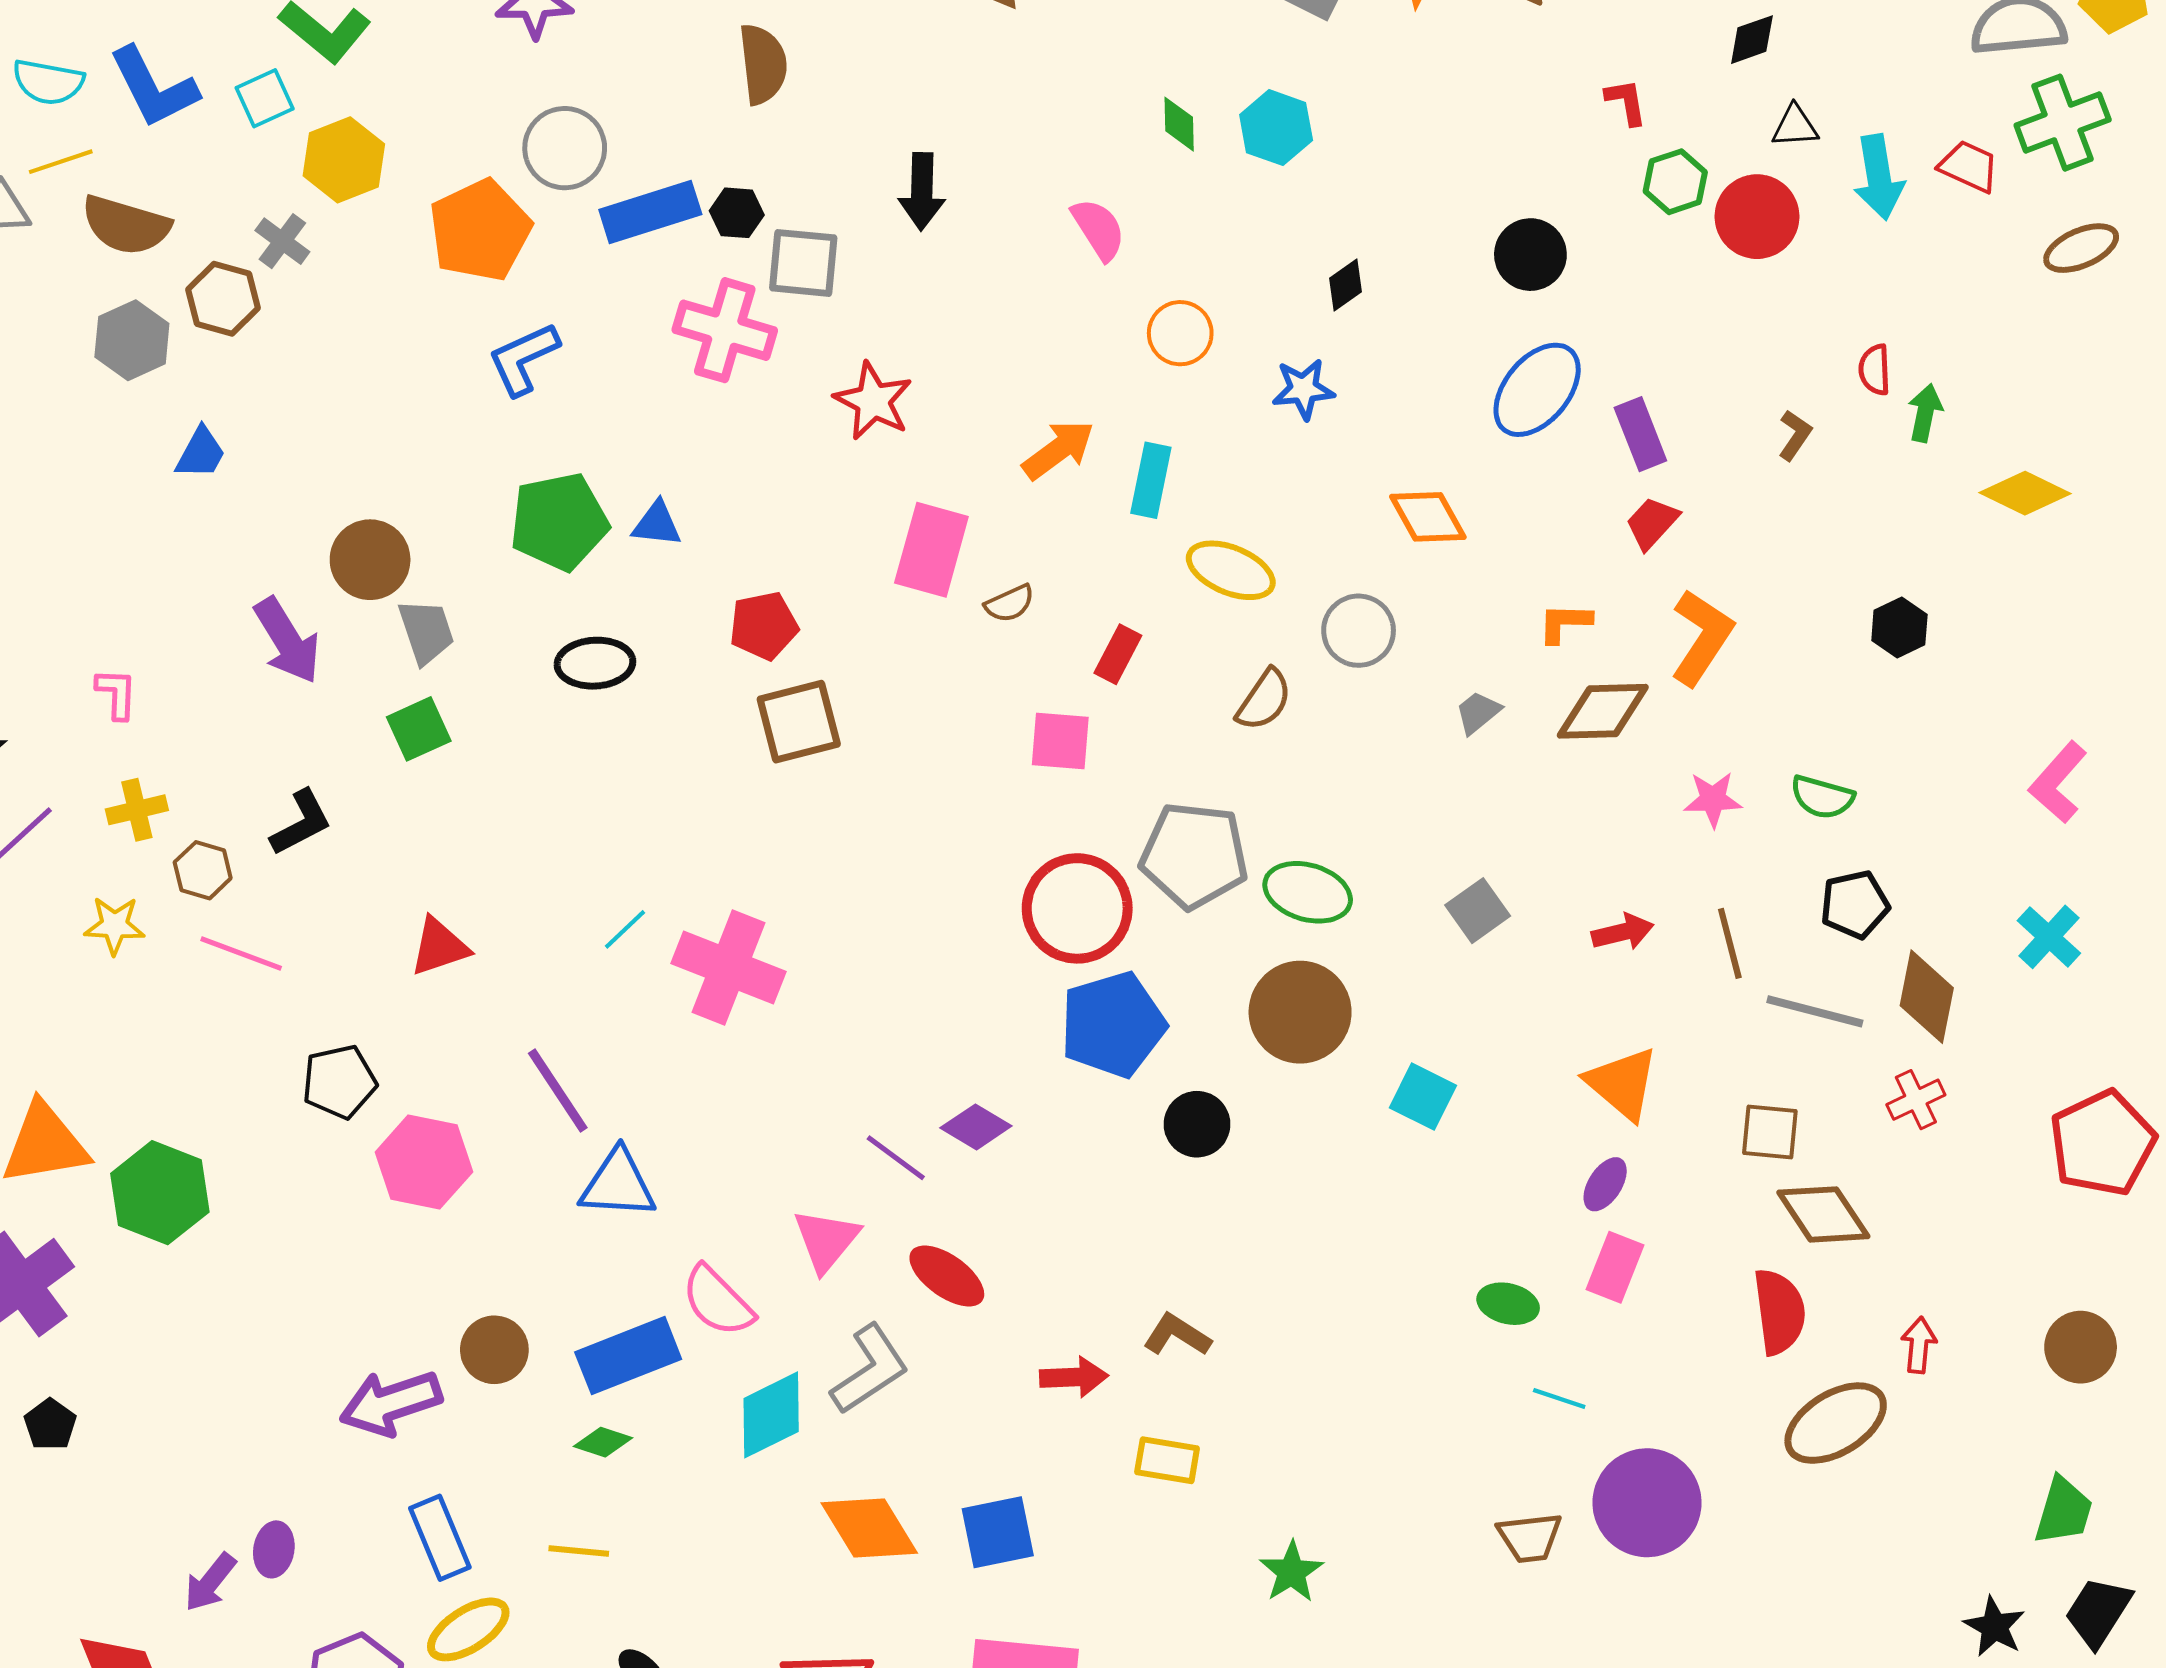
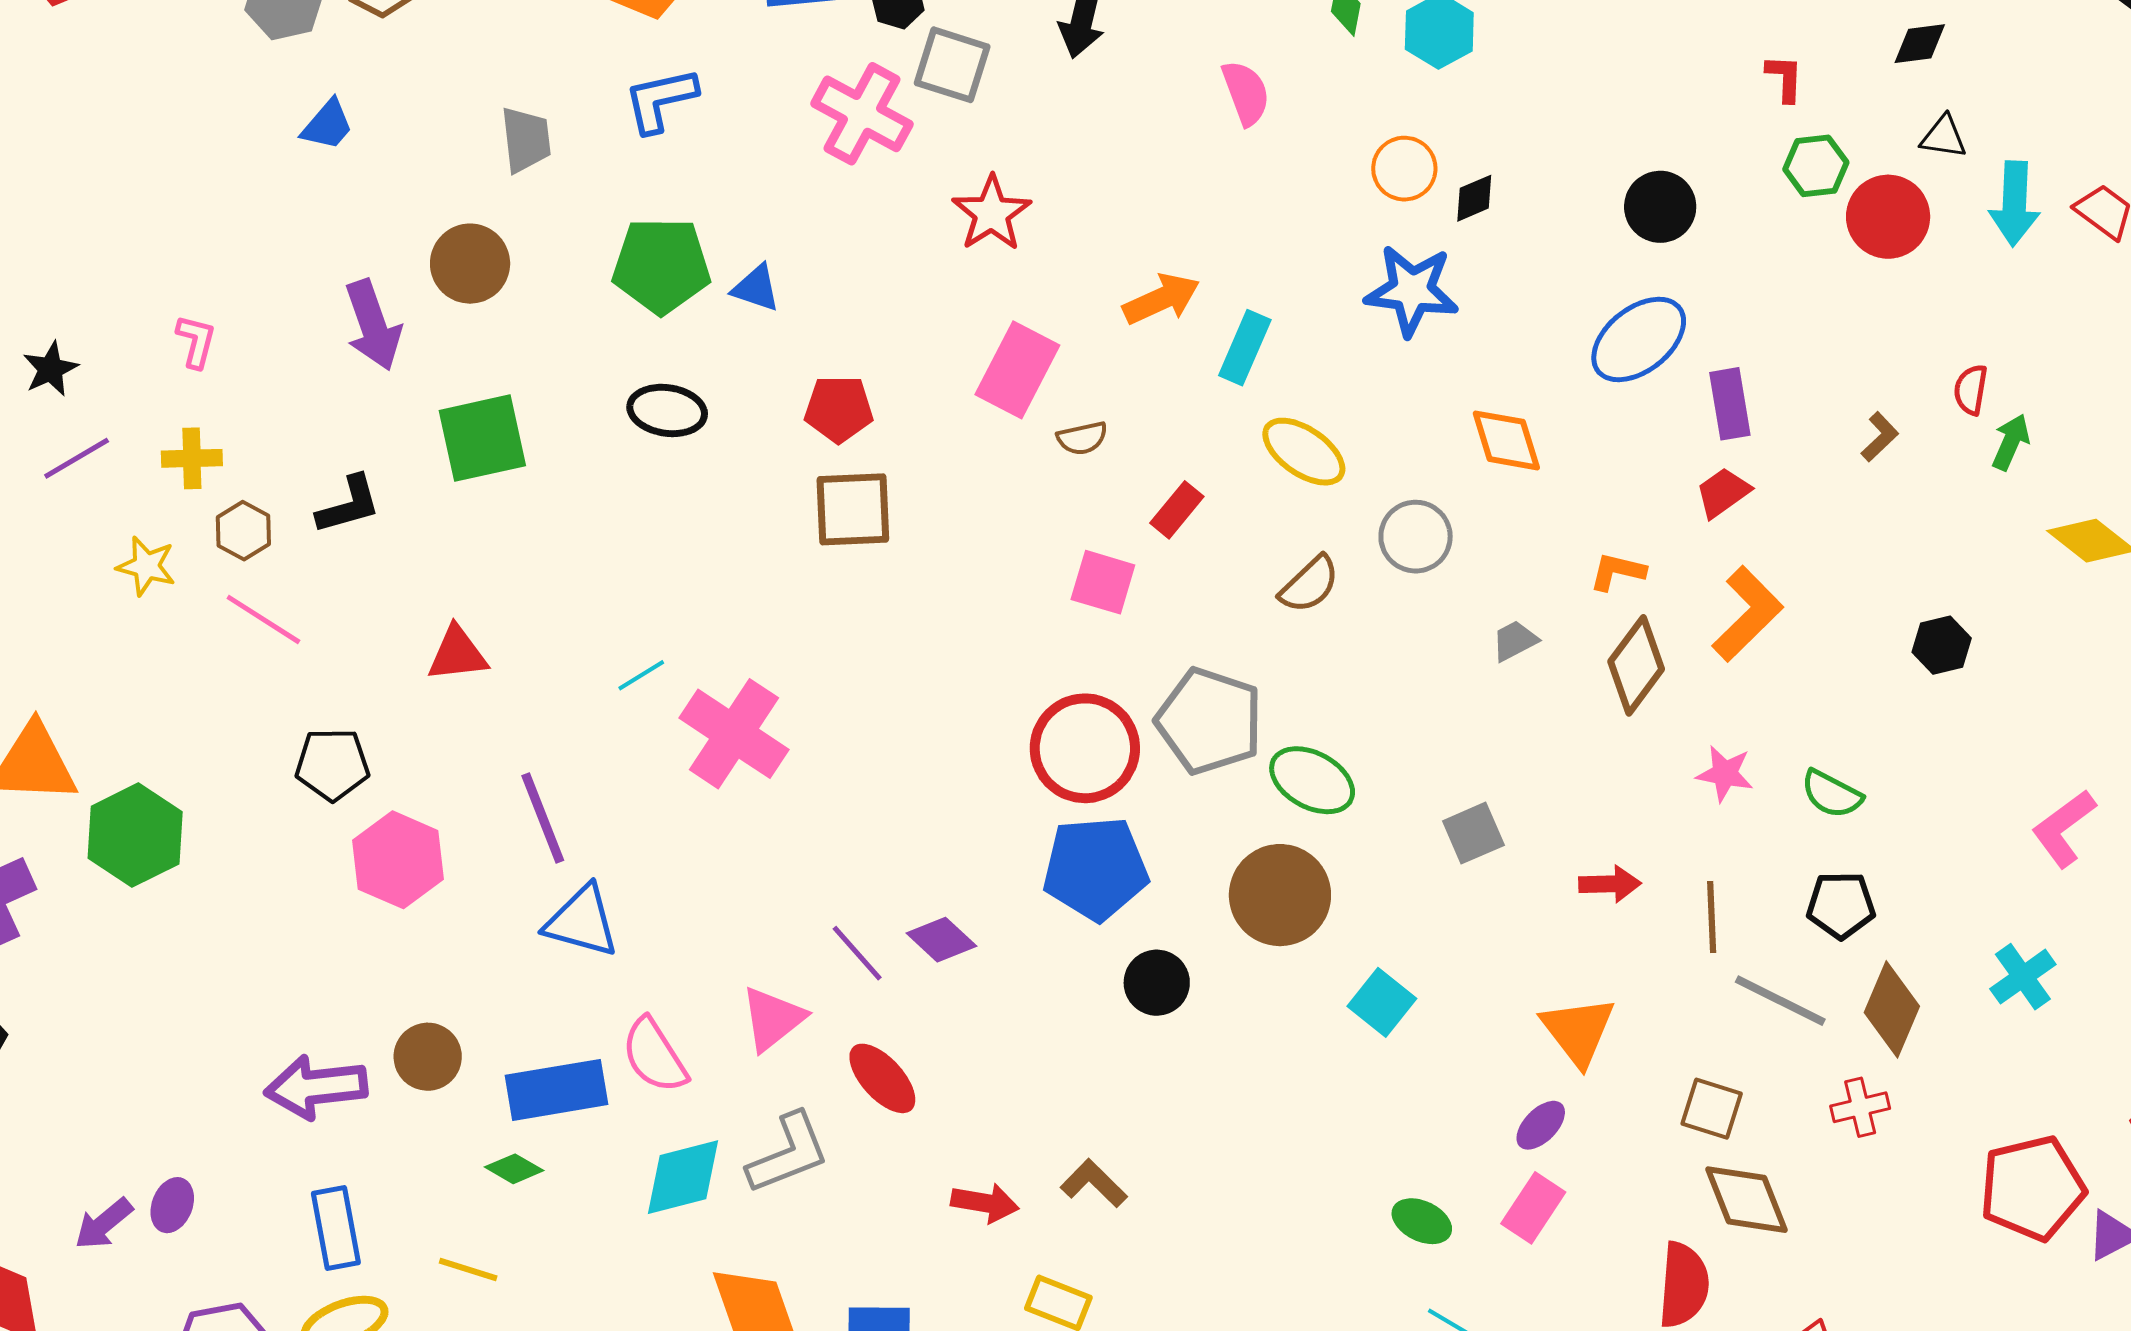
orange circle: (1180, 333) -> (1404, 169), moved
blue star: (1303, 389) -> (1412, 291), size x1.5
gray trapezoid: (426, 632) -> (526, 140), moved
brown diamond: (1603, 711) -> (1636, 665), turned -64
green square: (419, 729) -> (482, 438), size x1.5

